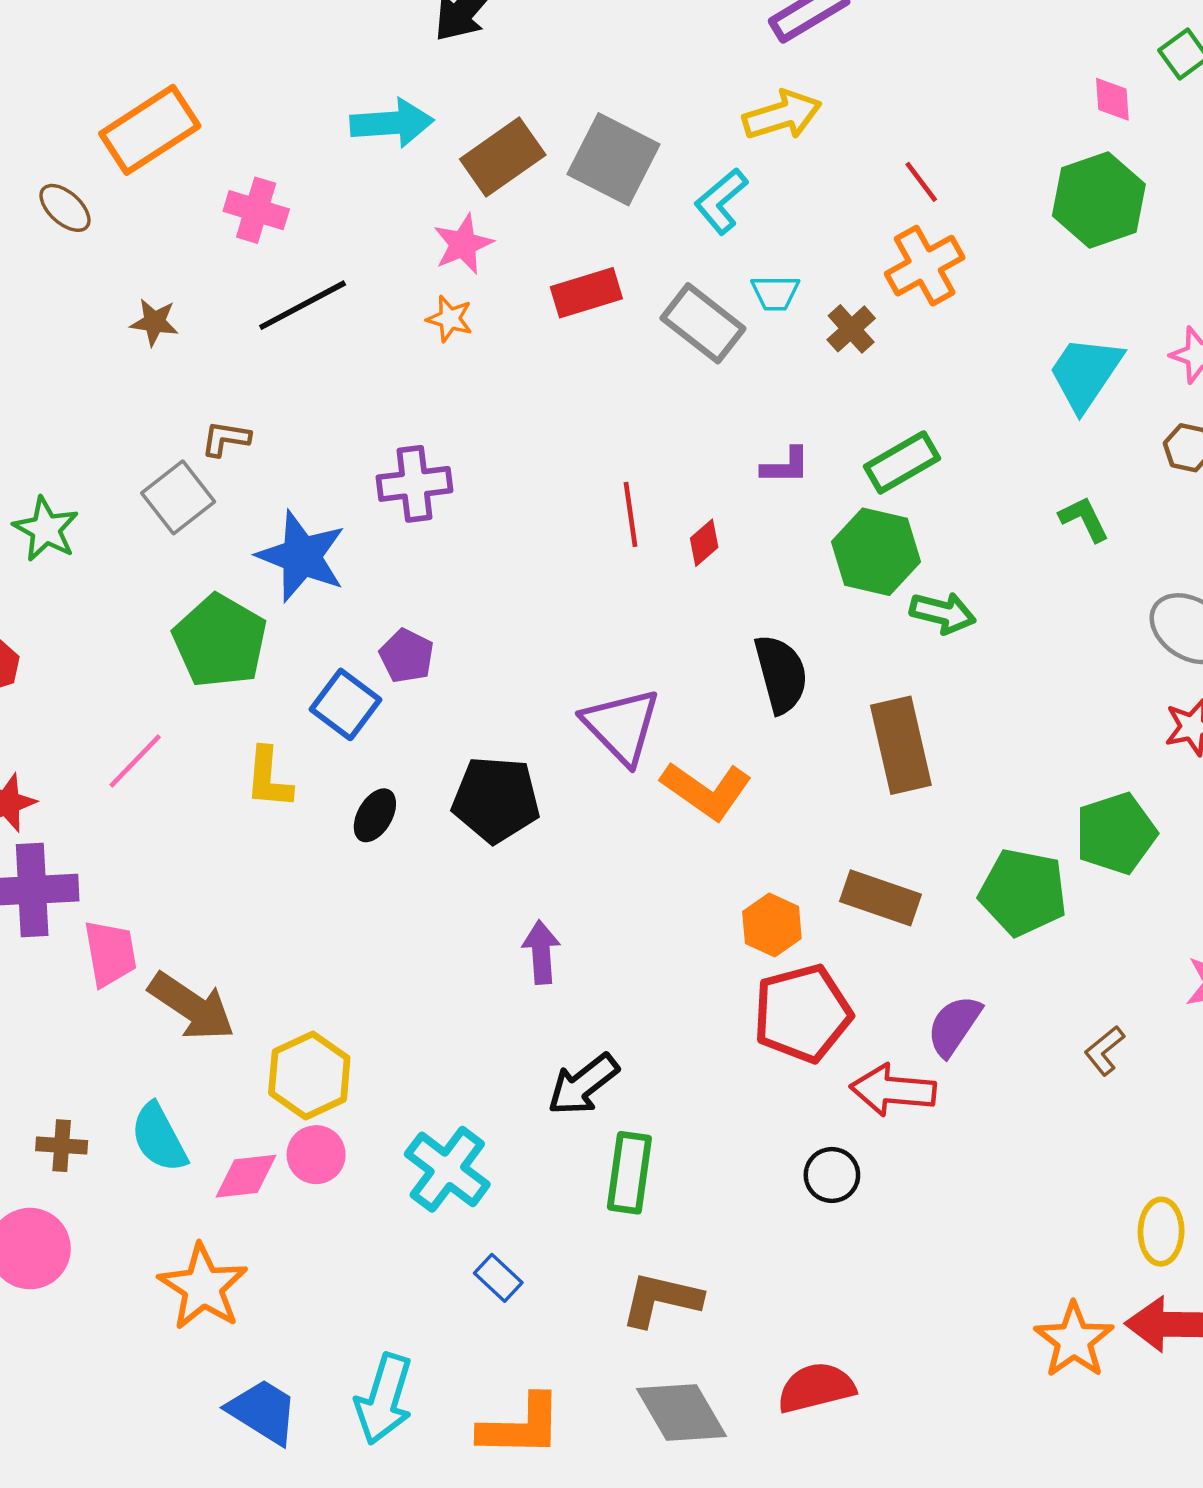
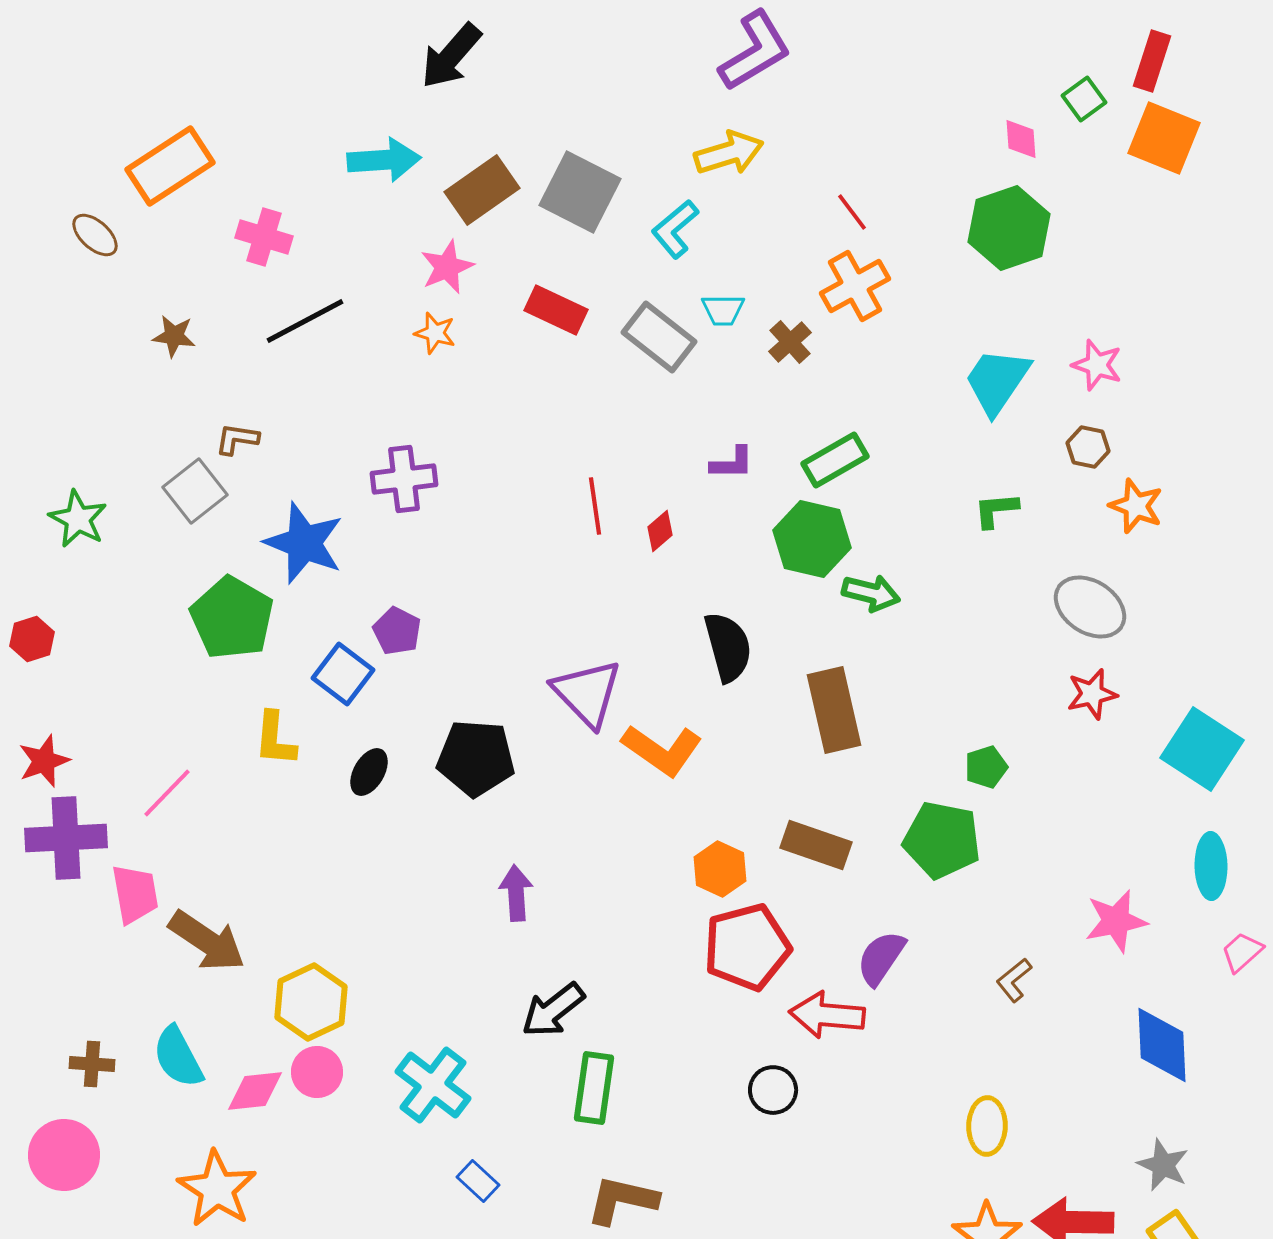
red rectangle: (586, 293) -> (556, 310), turned 42
green L-shape: (1084, 519) -> (996, 510), turned -69
pink line: (135, 761) -> (167, 793), moved
green pentagon: (1116, 833) -> (986, 767), moved, size x0.6
yellow ellipse: (1161, 1232) -> (987, 1126), moved

